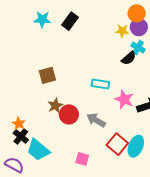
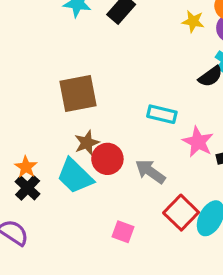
yellow star: (122, 31) -> (193, 21), moved
brown square: (47, 75) -> (78, 94), size x1.4
cyan trapezoid: (38, 150) -> (75, 176), moved

